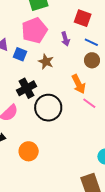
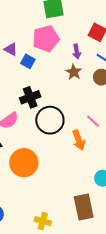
brown star: (46, 62) -> (74, 72), moved
orange arrow: (79, 84) -> (79, 140), moved
orange circle: (29, 151) -> (24, 163), size x1.4

